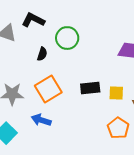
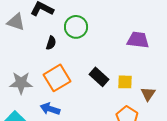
black rectangle: (90, 88) -> (99, 77), turned 48

